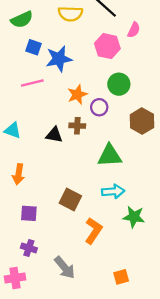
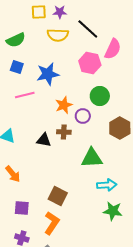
pink semicircle: (134, 30) -> (113, 49), size x1.5
blue square: (33, 47) -> (17, 67), moved
orange arrow: (18, 174) -> (13, 174), turned -48
cyan arrow: (113, 191) -> (107, 185), moved
orange L-shape: (93, 231) -> (52, 223), moved

